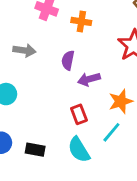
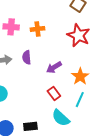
purple semicircle: (68, 60) -> (27, 57), moved

